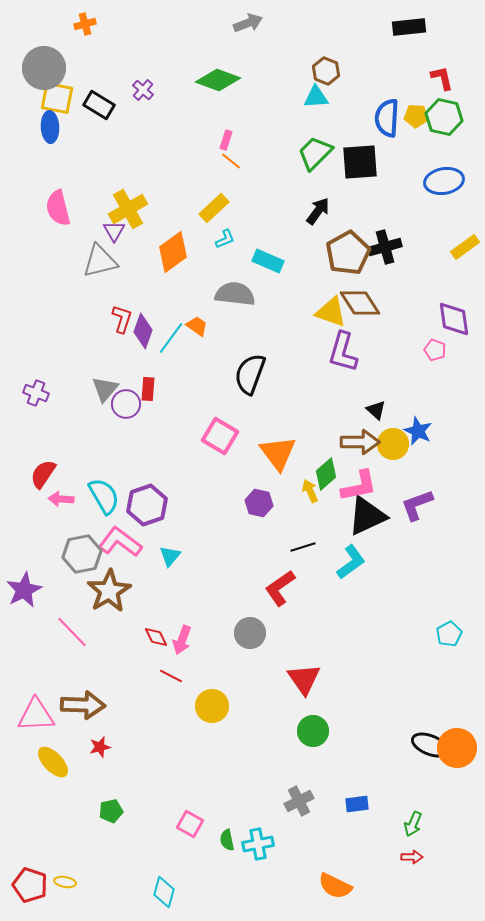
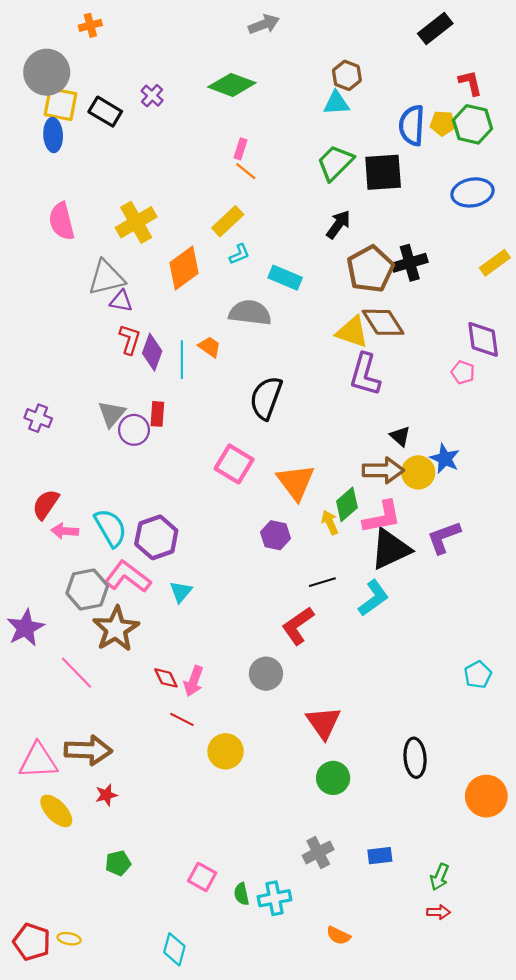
black rectangle: (409, 27) -> (435, 29), turned -32
purple triangle: (114, 231) -> (121, 301), moved, turned -50
cyan line: (171, 338) -> (182, 360), turned -36
black ellipse: (430, 745) -> (415, 758), moved, turned 63
orange semicircle: (335, 886) -> (338, 935), moved, size x0.7

